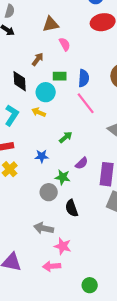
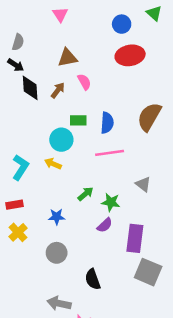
brown arrow: (38, 59) -> (58, 90), moved
black diamond: (20, 81) -> (30, 88), moved
pink line: (86, 103) -> (110, 153), turned -60
green star: (63, 177) -> (111, 202), moved
gray circle: (49, 192) -> (57, 253), moved

